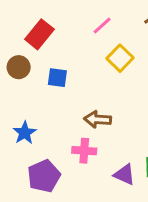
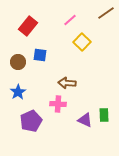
brown circle: (19, 67) -> (18, 62), moved

